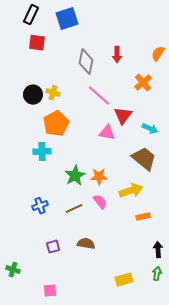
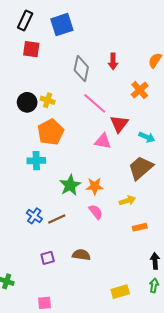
brown trapezoid: (144, 159) -> (141, 168), turned -80
yellow arrow: (131, 191) -> (127, 201), size x0.7
blue cross: (40, 206) -> (34, 216), turned -35
brown line: (74, 209) -> (57, 219), moved

